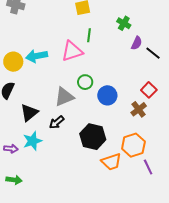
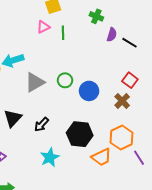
pink triangle: (72, 51) -> (43, 27), moved, size x0.6
gray triangle: (64, 97) -> (35, 82), moved
cyan star: (32, 141) -> (50, 157), moved

